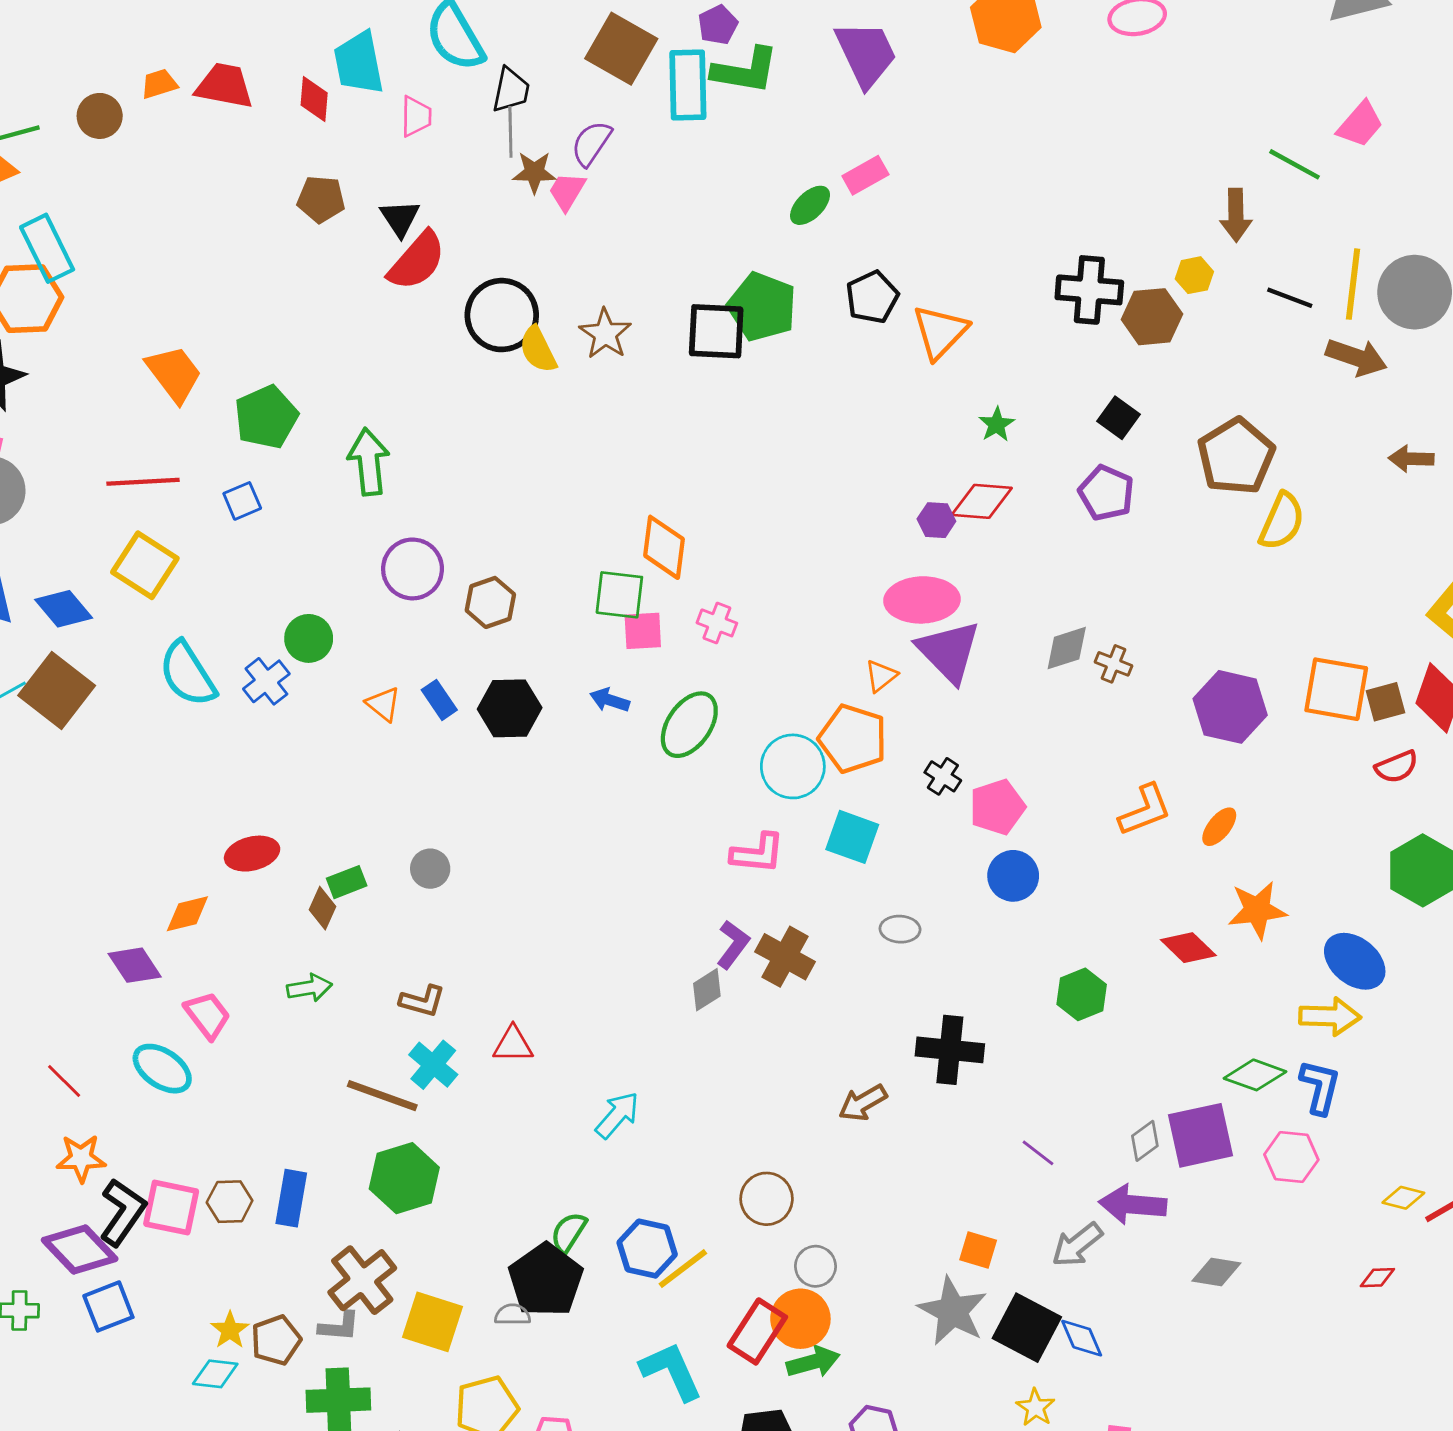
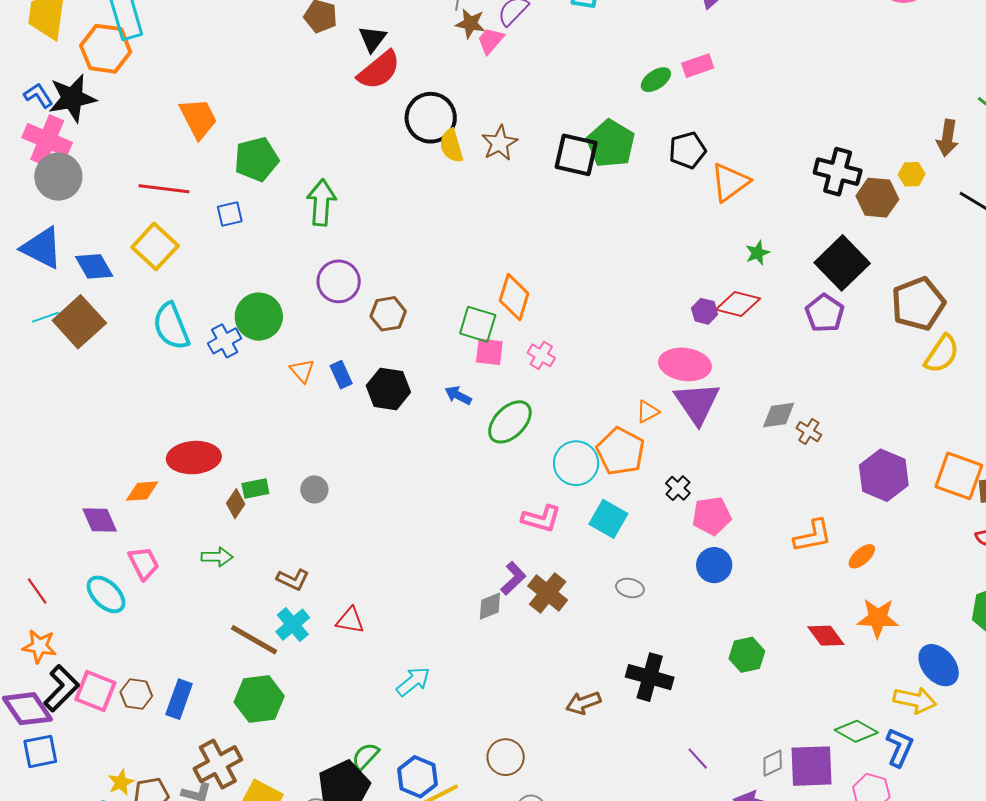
black square: (1118, 418) -> (842, 263), size x1.8
green circle: (309, 638) -> (259, 317), size x1.4
red ellipse: (252, 854) -> (194, 458), size x1.4

